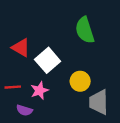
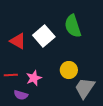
white square: (48, 60) -> (44, 36), moved
gray trapezoid: (99, 102) -> (85, 88), turned 35

